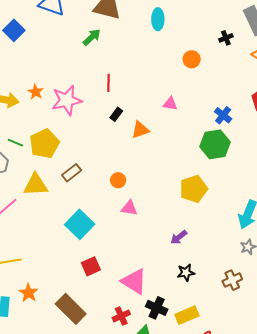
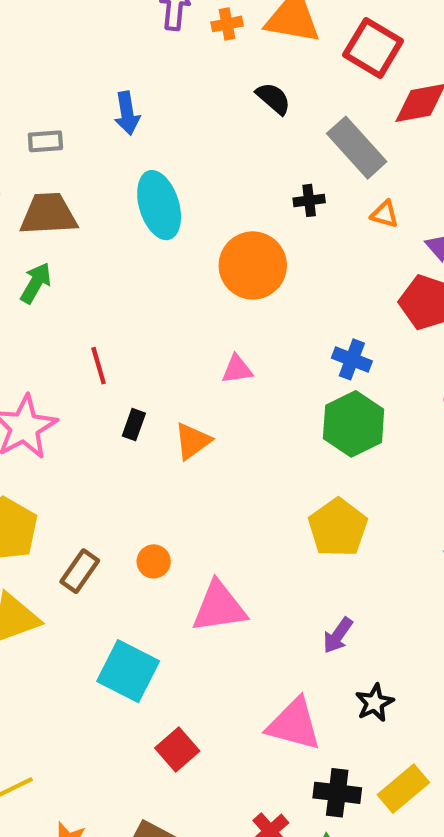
cyan ellipse: (158, 19) -> (159, 205), size x1.4
black cross: (226, 38) -> (309, 200), turned 32
orange circle: (192, 59) -> (253, 265), size x1.8
orange circle: (118, 180) -> (154, 561), moved
pink triangle: (129, 208) -> (219, 607), size x1.6
pink triangle: (134, 281) -> (294, 724), moved

